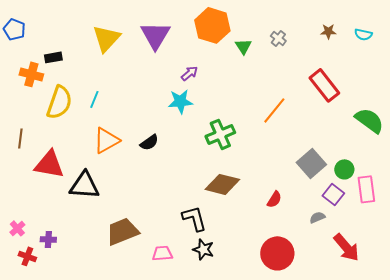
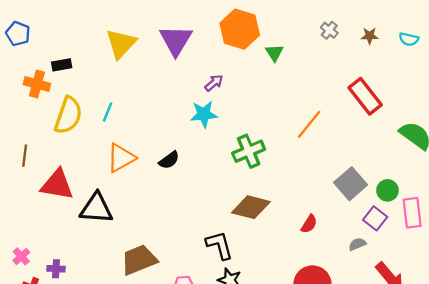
gray cross: (278, 38) -> (329, 30), moved

